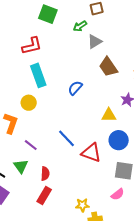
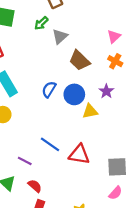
blue circle: (119, 140) -> (74, 94), moved
purple line: (31, 145) -> (25, 161), moved
red semicircle: (45, 174) -> (35, 186), turned -40

